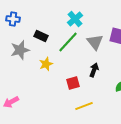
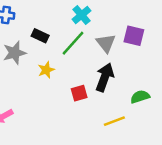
black arrow: (94, 70) -> (105, 77), size x1.6
yellow line: (84, 106) -> (114, 121), moved

